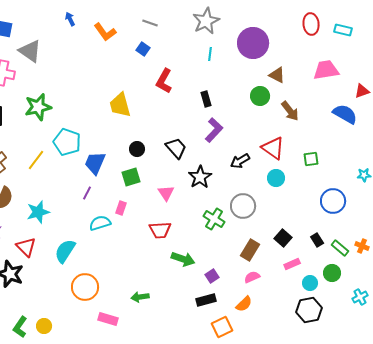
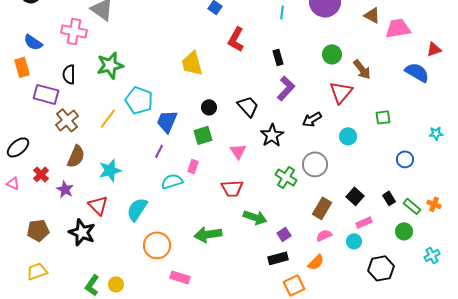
brown triangle: (277, 75) -> (372, 15), moved
red triangle: (273, 148) -> (341, 92), moved, turned 35
blue circle: (333, 201) -> (405, 159), size x0.7
cyan circle: (310, 283) -> (354, 241), moved
green arrow: (140, 297) -> (208, 234), moved, size x1.5

